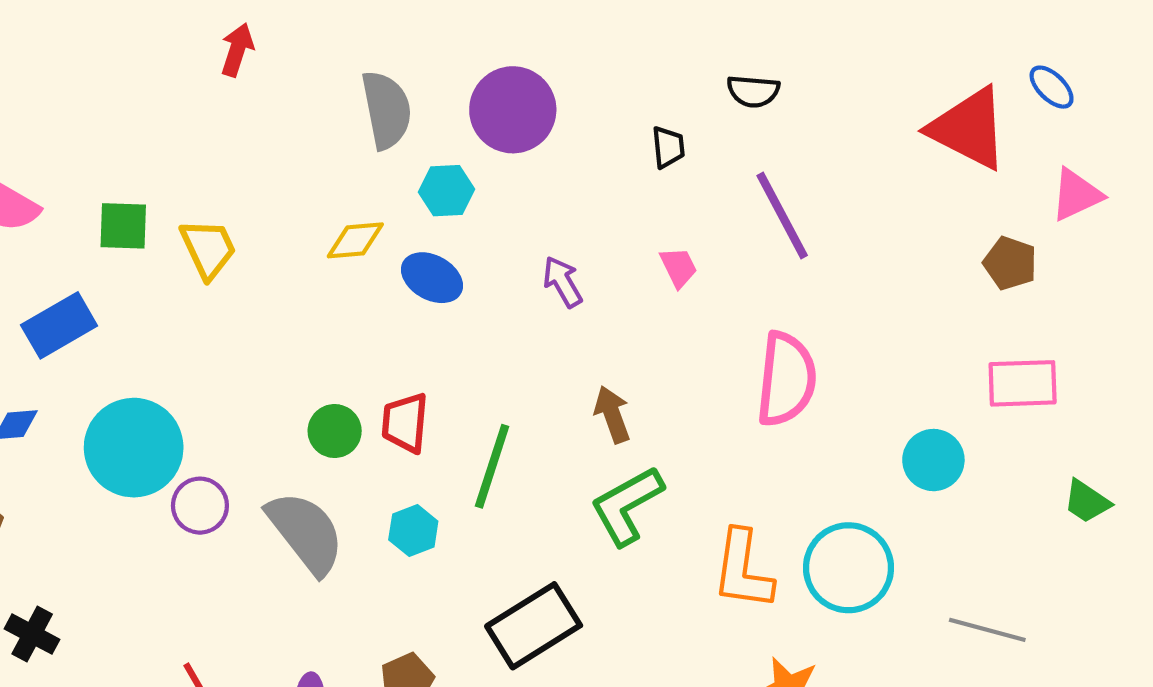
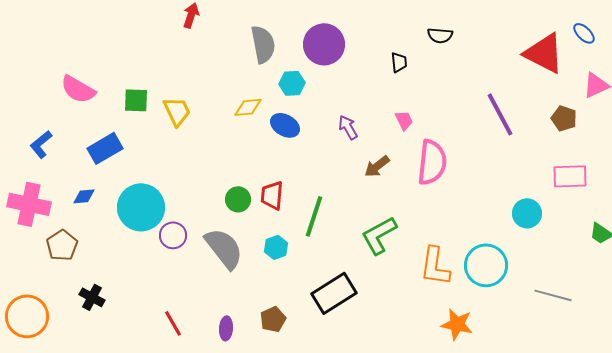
purple line: (782, 216) -> (500, 114), moved
pink semicircle: (786, 379) -> (432, 162), moved
brown arrow: (612, 414) -> (377, 166), moved, turned -108

